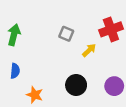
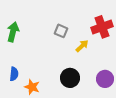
blue semicircle: (15, 71) -> (14, 74), moved

